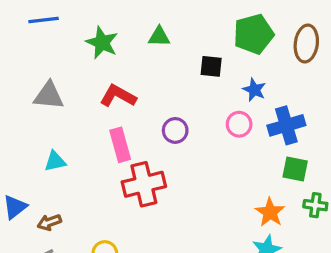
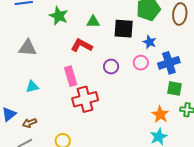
green triangle: (159, 37) -> (93, 22), moved
black square: (211, 66) -> (124, 29), size x1.5
red L-shape: (118, 96) -> (82, 45), moved
purple circle: (175, 130) -> (111, 67), moved

